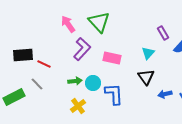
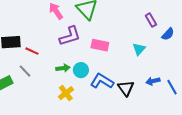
purple L-shape: (82, 49) -> (70, 36), turned 30
cyan triangle: (148, 53) -> (139, 49), moved
black triangle: (146, 77) -> (126, 88), moved
blue L-shape: (114, 94) -> (102, 81), turned -55

